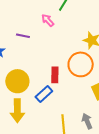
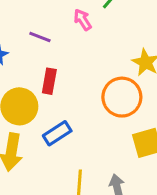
red rectangle: (55, 75) -> (49, 81), moved

